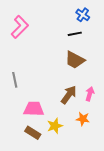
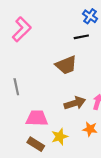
brown trapezoid: (75, 60) -> (66, 65), moved, turned -50
brown arrow: (69, 95) -> (75, 103), turned 36

